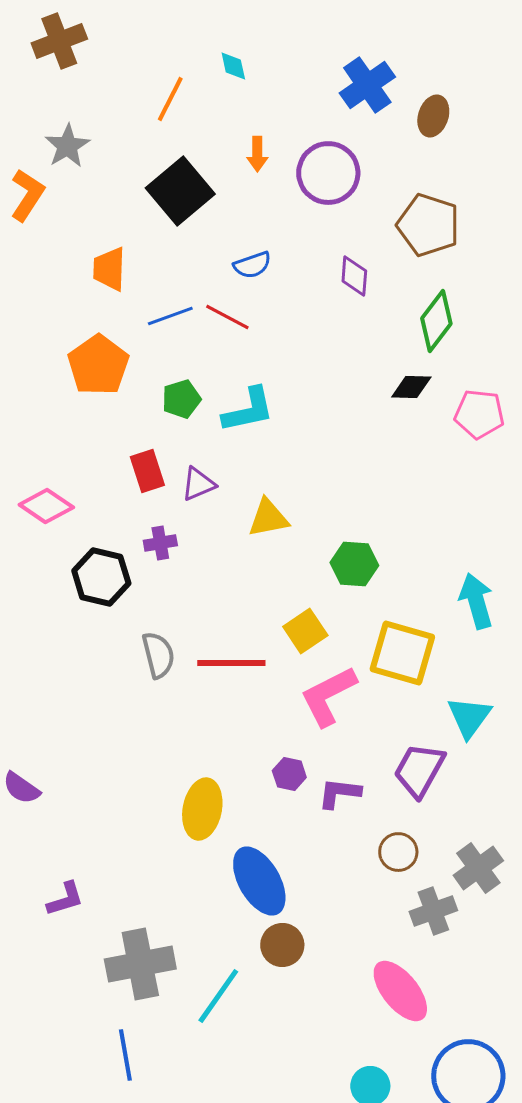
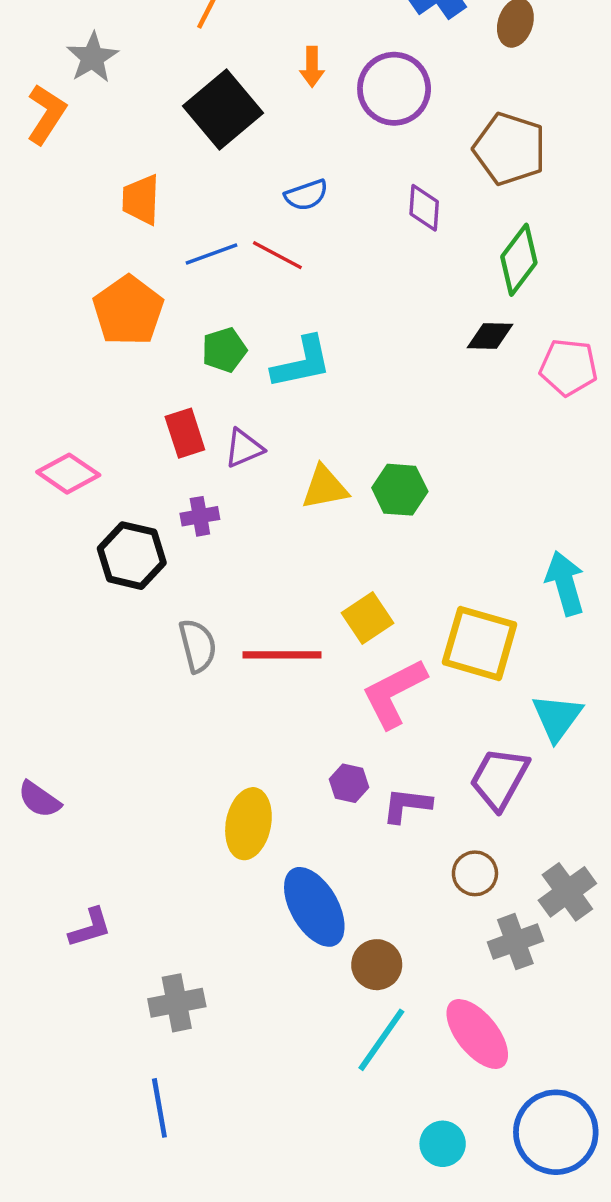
green hexagon: (354, 564) -> (400, 490), moved
brown circle: (282, 945) -> (377, 965), moved
gray cross: (140, 964) -> (177, 1003), size x0.7
cyan line: (218, 996) -> (381, 1040), moved

